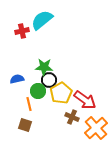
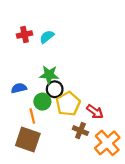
cyan semicircle: (42, 20) -> (47, 37), moved, size x0.6
red arrow: (85, 100) -> (95, 112), size x0.7
brown square: (25, 125) -> (28, 140), size x1.6

